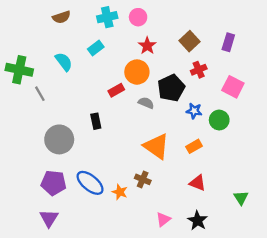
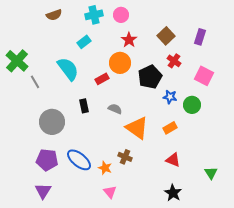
cyan semicircle: (64, 62) -> (68, 69), moved, size x1.4
green cross: (19, 70) -> (17, 61), turned 30
red cross: (199, 70) -> (174, 61), turned -32
gray semicircle: (146, 103) -> (115, 109), moved
pink triangle: (163, 219) -> (110, 192), moved, turned -32

